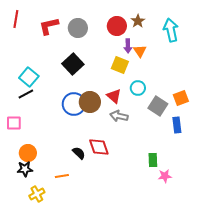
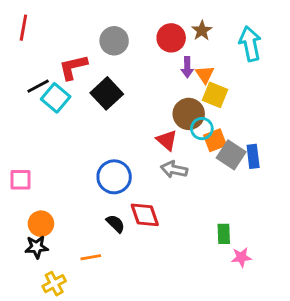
red L-shape: (49, 26) -> (73, 67), moved
yellow square: (120, 65) -> (215, 95), moved
cyan square: (29, 77) -> (56, 98), moved
black line: (26, 94) -> (38, 86), moved
orange square: (181, 98) -> (215, 140), moved
brown circle: (90, 102) -> (189, 114), moved
blue circle: (74, 104) -> (114, 177), moved
blue rectangle: (177, 125) -> (253, 156), moved

